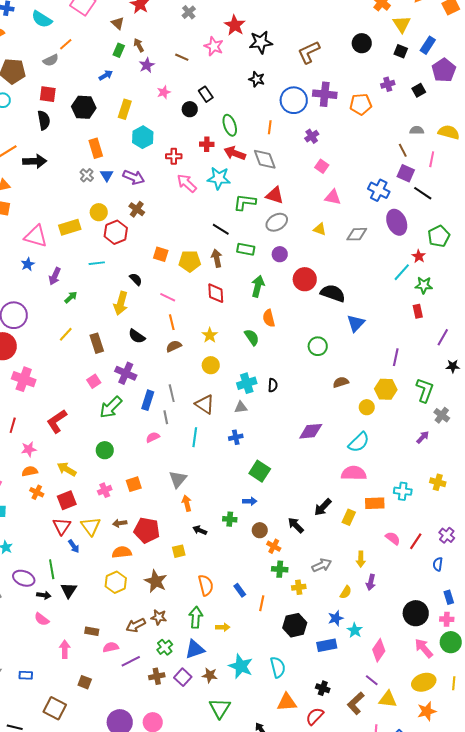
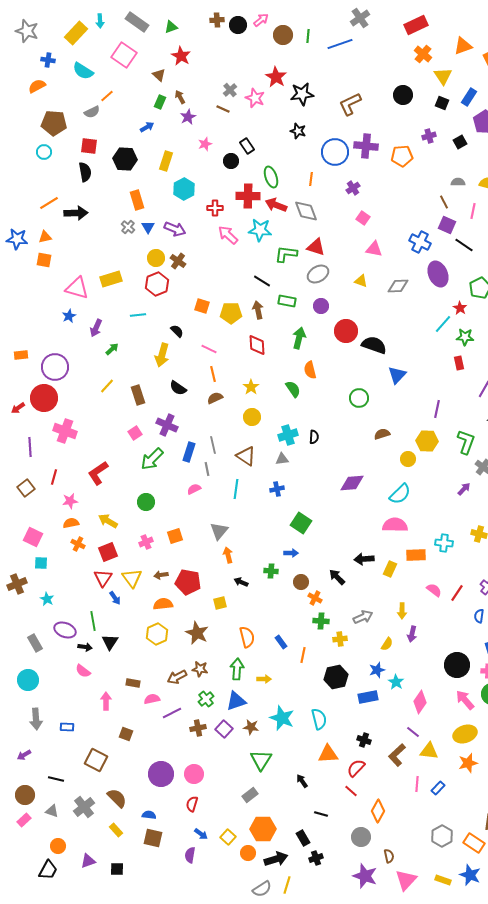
gray cross: (189, 12) -> (230, 90), moved
red cross: (207, 144) -> (248, 196), size x1.6
yellow circle: (99, 212) -> (156, 258), moved
black arrow: (323, 507) -> (364, 559), turned 42

